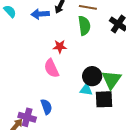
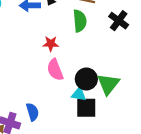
pink semicircle: (51, 68) -> (55, 70), moved
black square: (104, 99) -> (86, 108), moved

